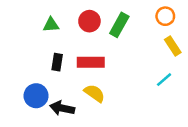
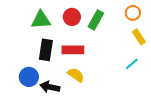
green triangle: (51, 25) -> (41, 20), size x1.5
black rectangle: (57, 62) -> (46, 50), size x1.5

